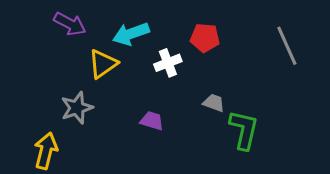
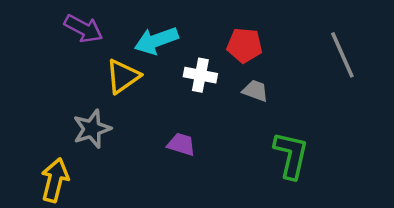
white cross: (168, 63) -> (200, 75), turned 32
gray trapezoid: (214, 103) -> (255, 91), moved

